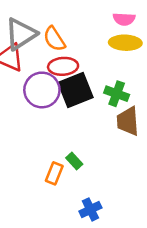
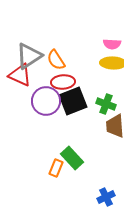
green rectangle: (74, 161) -> (72, 158), size x1.6
blue cross: (90, 209) -> (106, 197), moved

